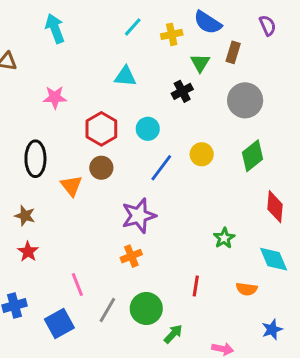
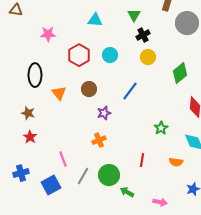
green triangle: (200, 63) -> (134, 15), moved
black cross: (182, 91) -> (143, 35), moved
gray circle: (245, 100) -> (187, 23), moved
yellow circle: (202, 154) -> (148, 57), moved
brown circle: (101, 168) -> (89, 89), moved
blue line: (161, 168) -> (130, 91), moved
purple star: (139, 216) -> (104, 113), size x0.6
green arrow: (173, 334) -> (127, 192), turned -104

